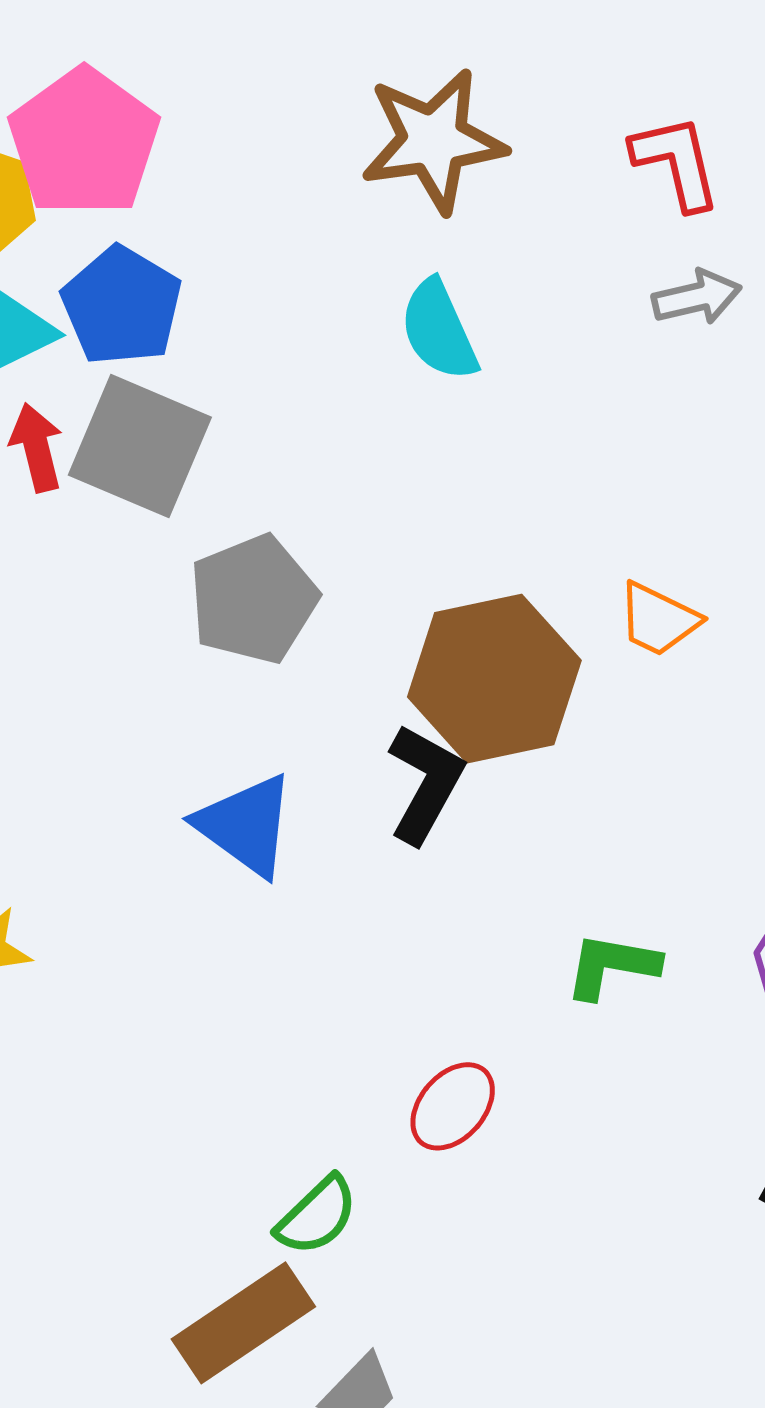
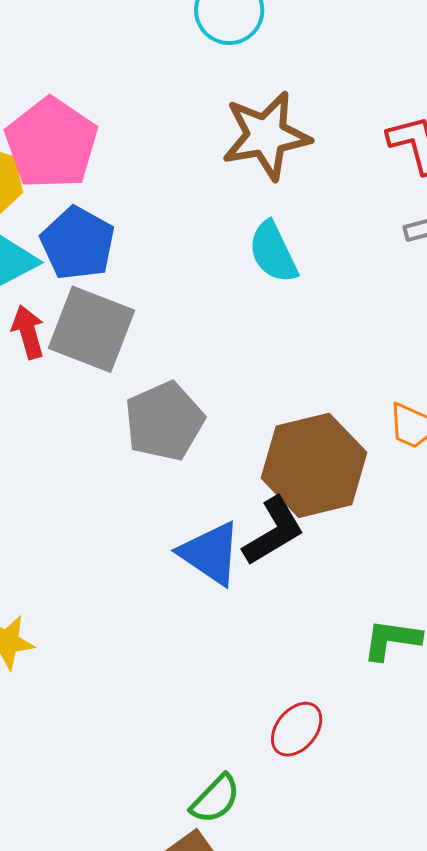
black L-shape: (425, 784) -> (274, 531), turned 32
blue triangle: (246, 825) -> (210, 553), moved

